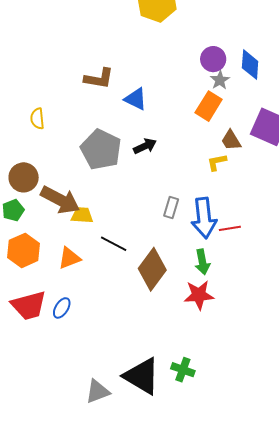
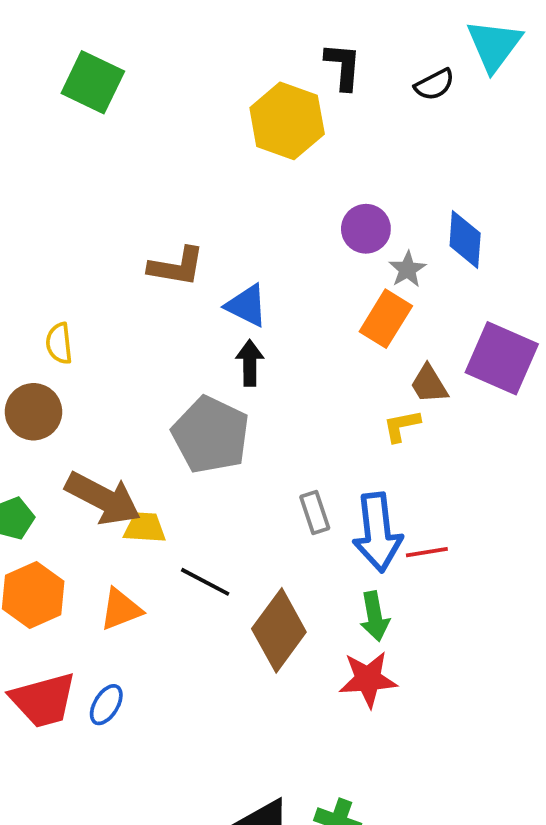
purple circle: (213, 59) -> (366, 229), moved
black arrow: (145, 146) -> (250, 363), moved, turned -65
gray pentagon: (101, 150) -> (211, 435), moved
brown circle: (24, 177) -> (33, 412), moved
gray rectangle: (171, 207) -> (315, 513), turned -35

